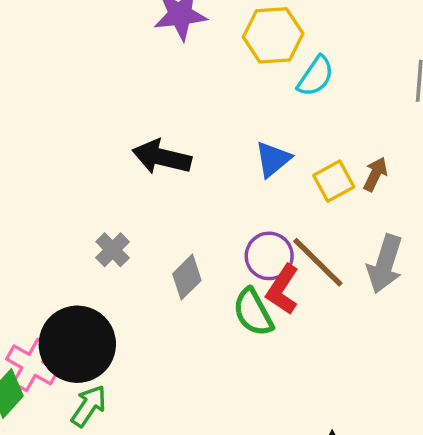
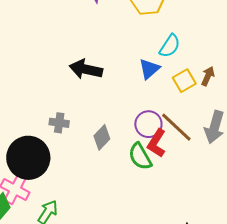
cyan semicircle: (316, 76) -> (170, 46), moved
gray cross: (113, 250) -> (59, 123), turned -36
black circle: (77, 344) -> (28, 158), moved

